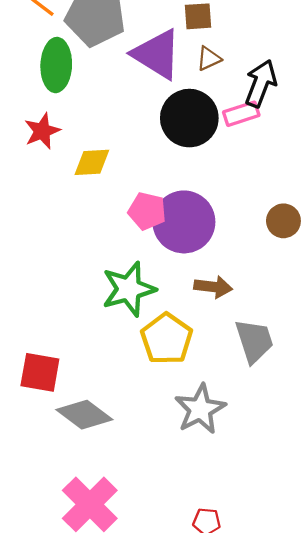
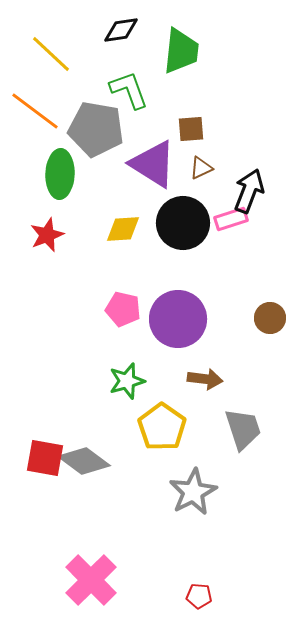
yellow diamond: (92, 162) -> (123, 229), moved
pink pentagon: (147, 211) -> (123, 309), moved
green star: (129, 289) -> (127, 381), size x0.7
gray diamond: (84, 415) -> (84, 461), moved

